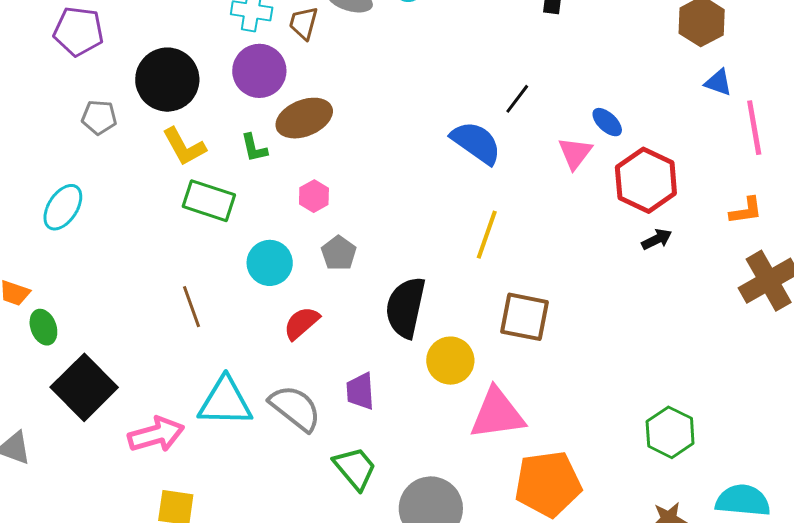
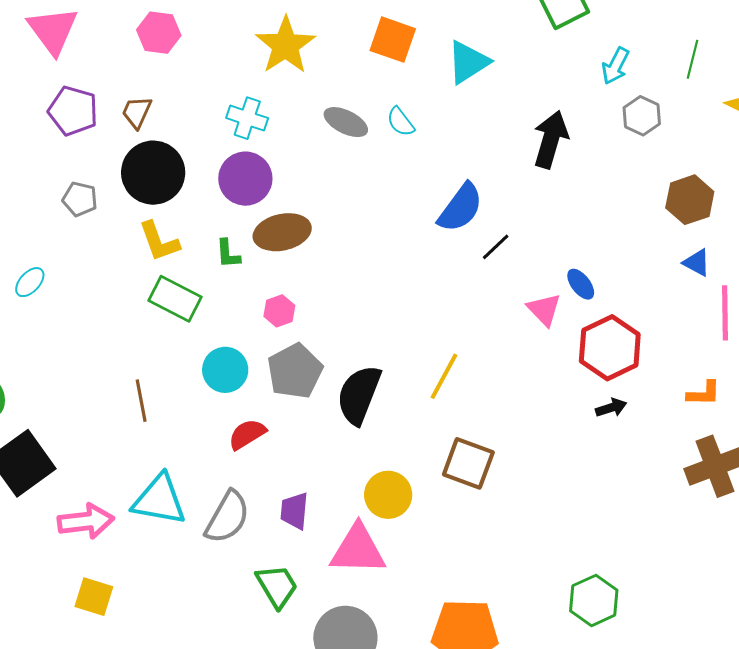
brown trapezoid: (304, 23) -> (137, 112), moved
blue semicircle: (476, 143) -> (460, 208), moved, turned 82
pink triangle: (575, 153) -> (544, 310), turned -30
cyan ellipse: (63, 207) -> (30, 282), size x0.7
gray pentagon: (339, 253) -> (295, 371), size x1.6
black semicircle: (406, 307) -> (359, 395), moved
gray semicircle: (295, 408) -> (227, 517), turned 72
pink triangle: (497, 414) -> (358, 550), moved

